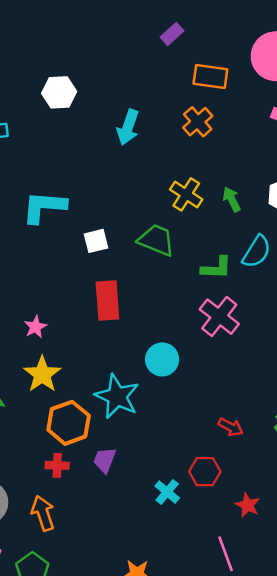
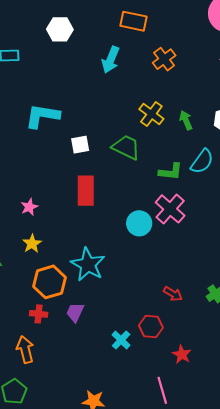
orange rectangle: (210, 76) -> (133, 21), moved
cyan circle: (162, 359) -> (139, 223), moved
yellow star: (42, 374) -> (32, 244), size x0.7

